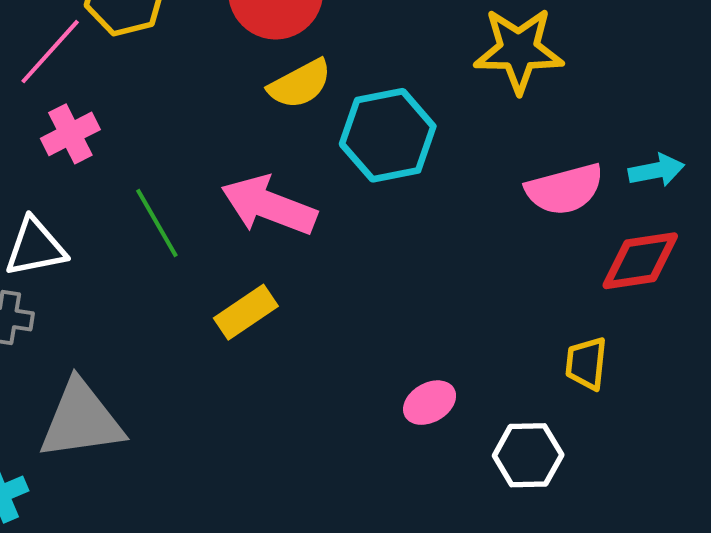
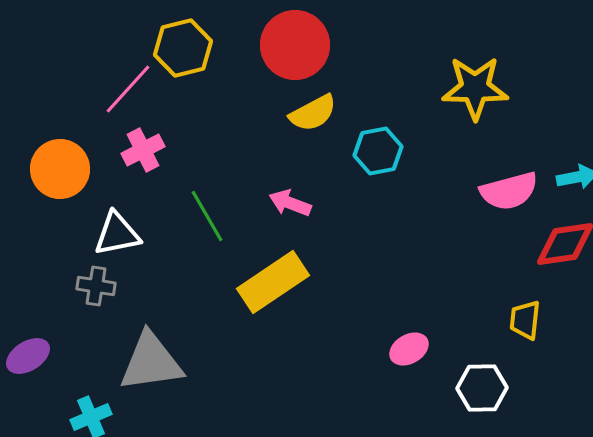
cyan hexagon: (388, 135) -> (378, 151), size x0.7
pink arrow: (269, 205) -> (290, 203), size x0.6
yellow rectangle: (246, 312) -> (273, 282), size x1.5

